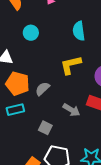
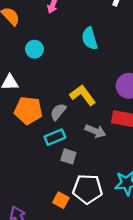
yellow L-shape: (71, 65) -> (83, 95), moved, turned 75
cyan rectangle: (15, 110) -> (55, 137), moved

